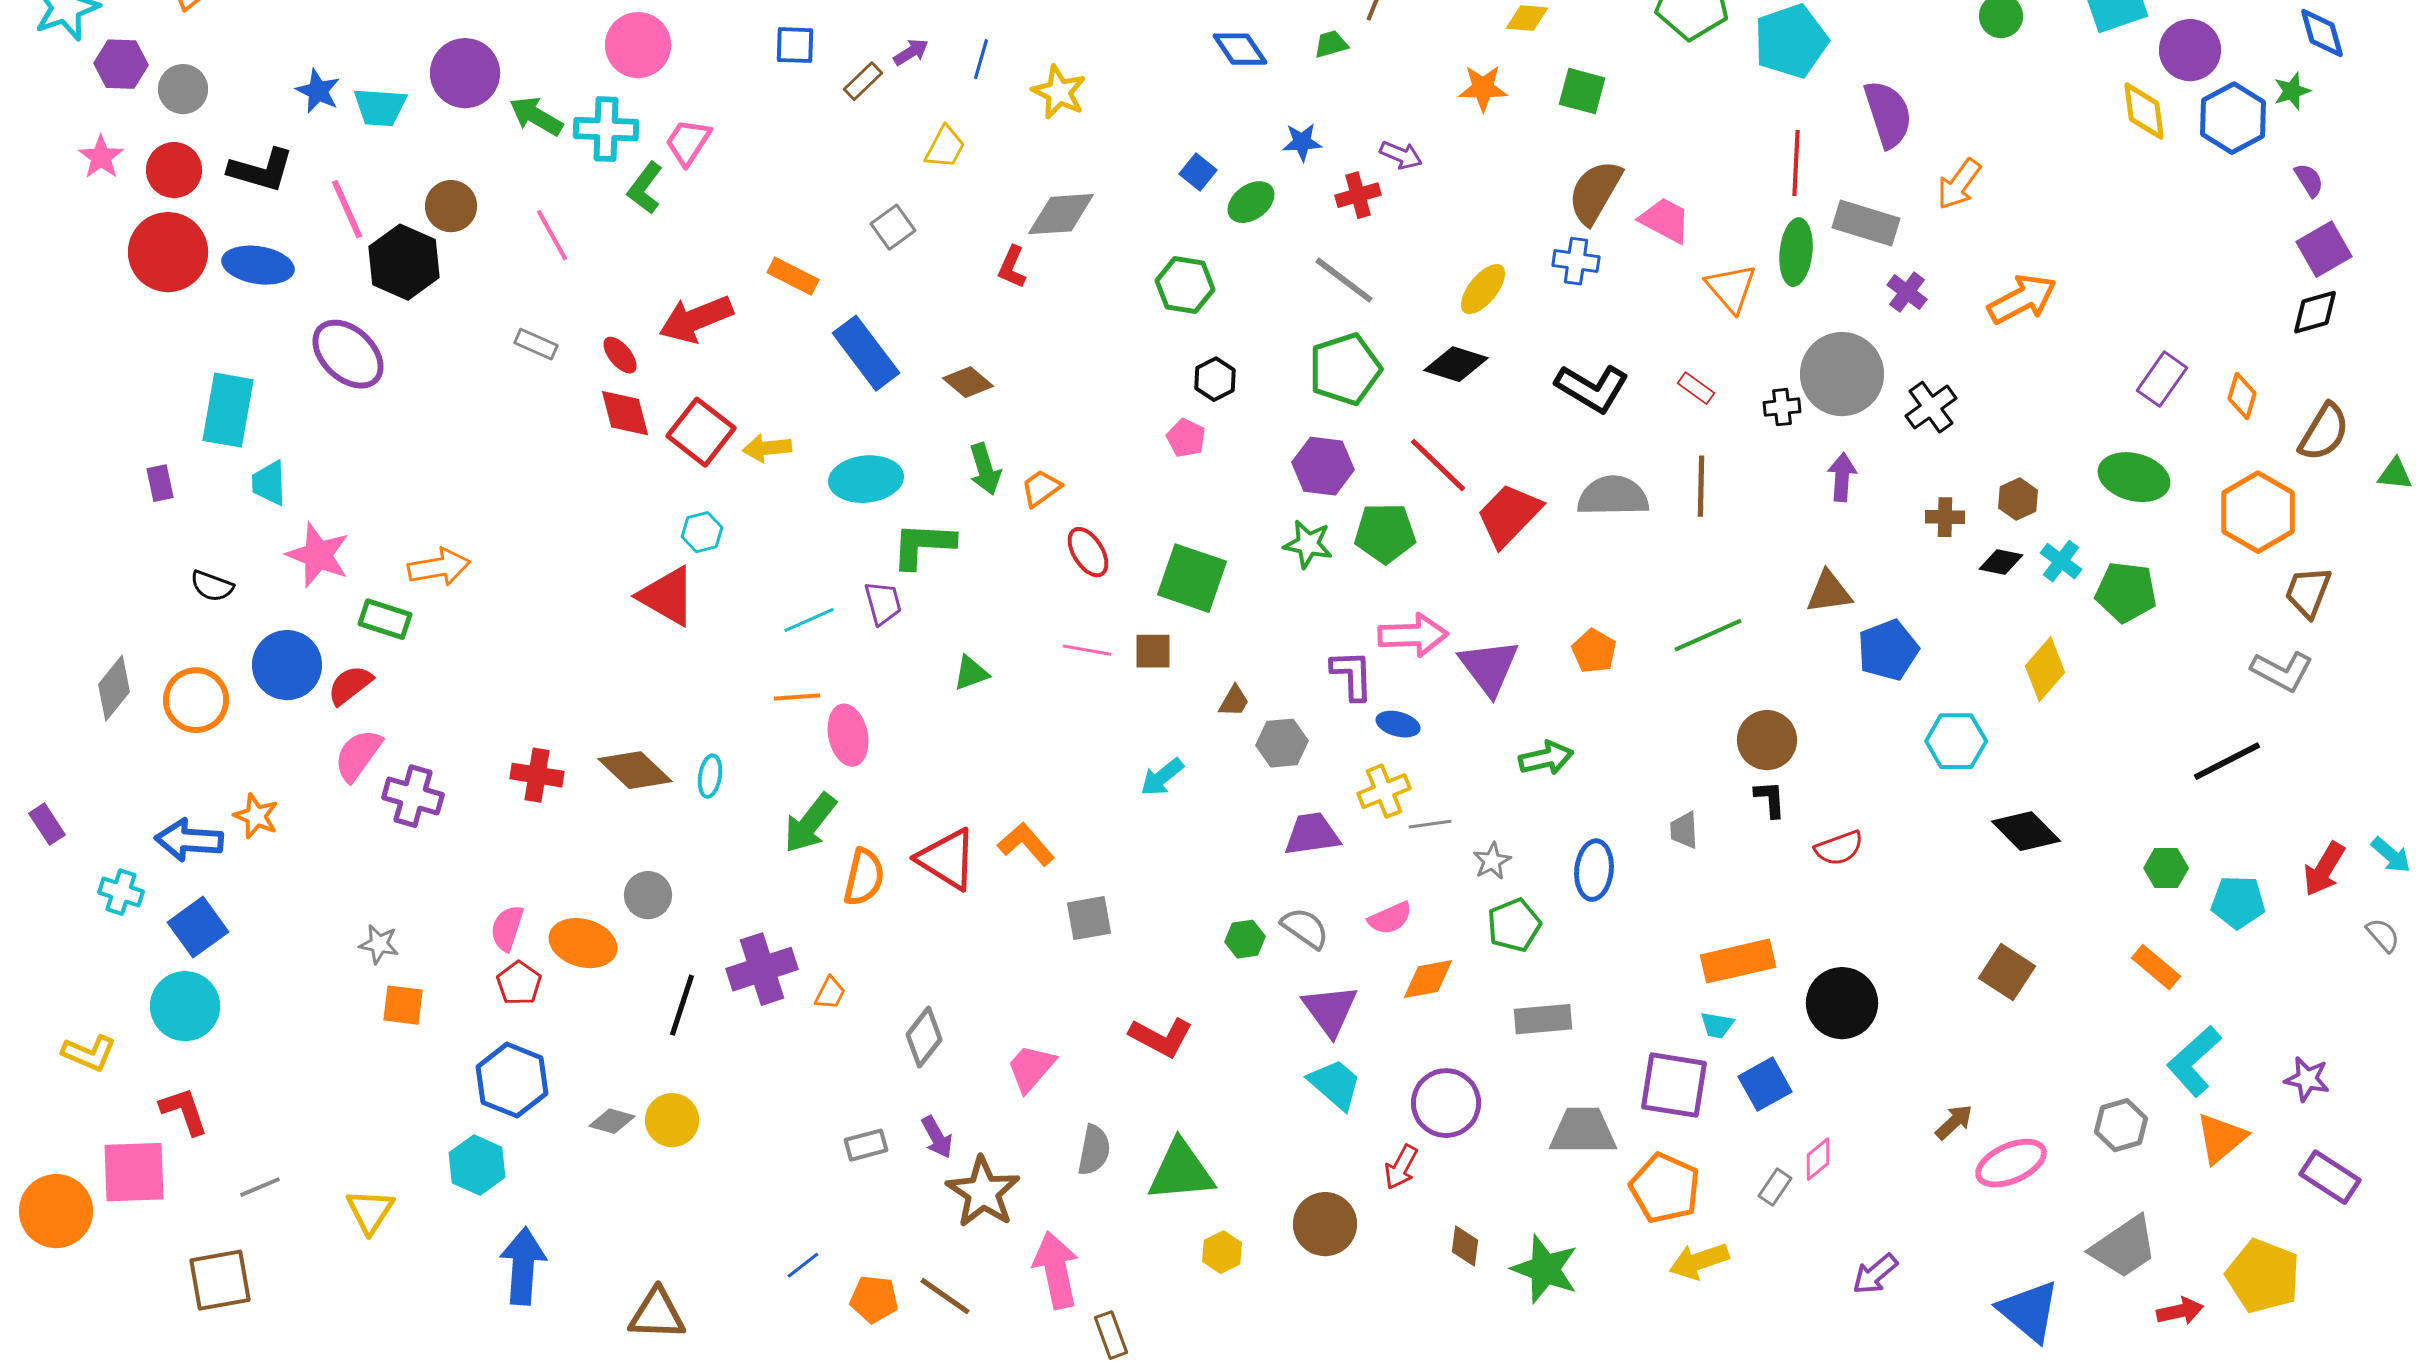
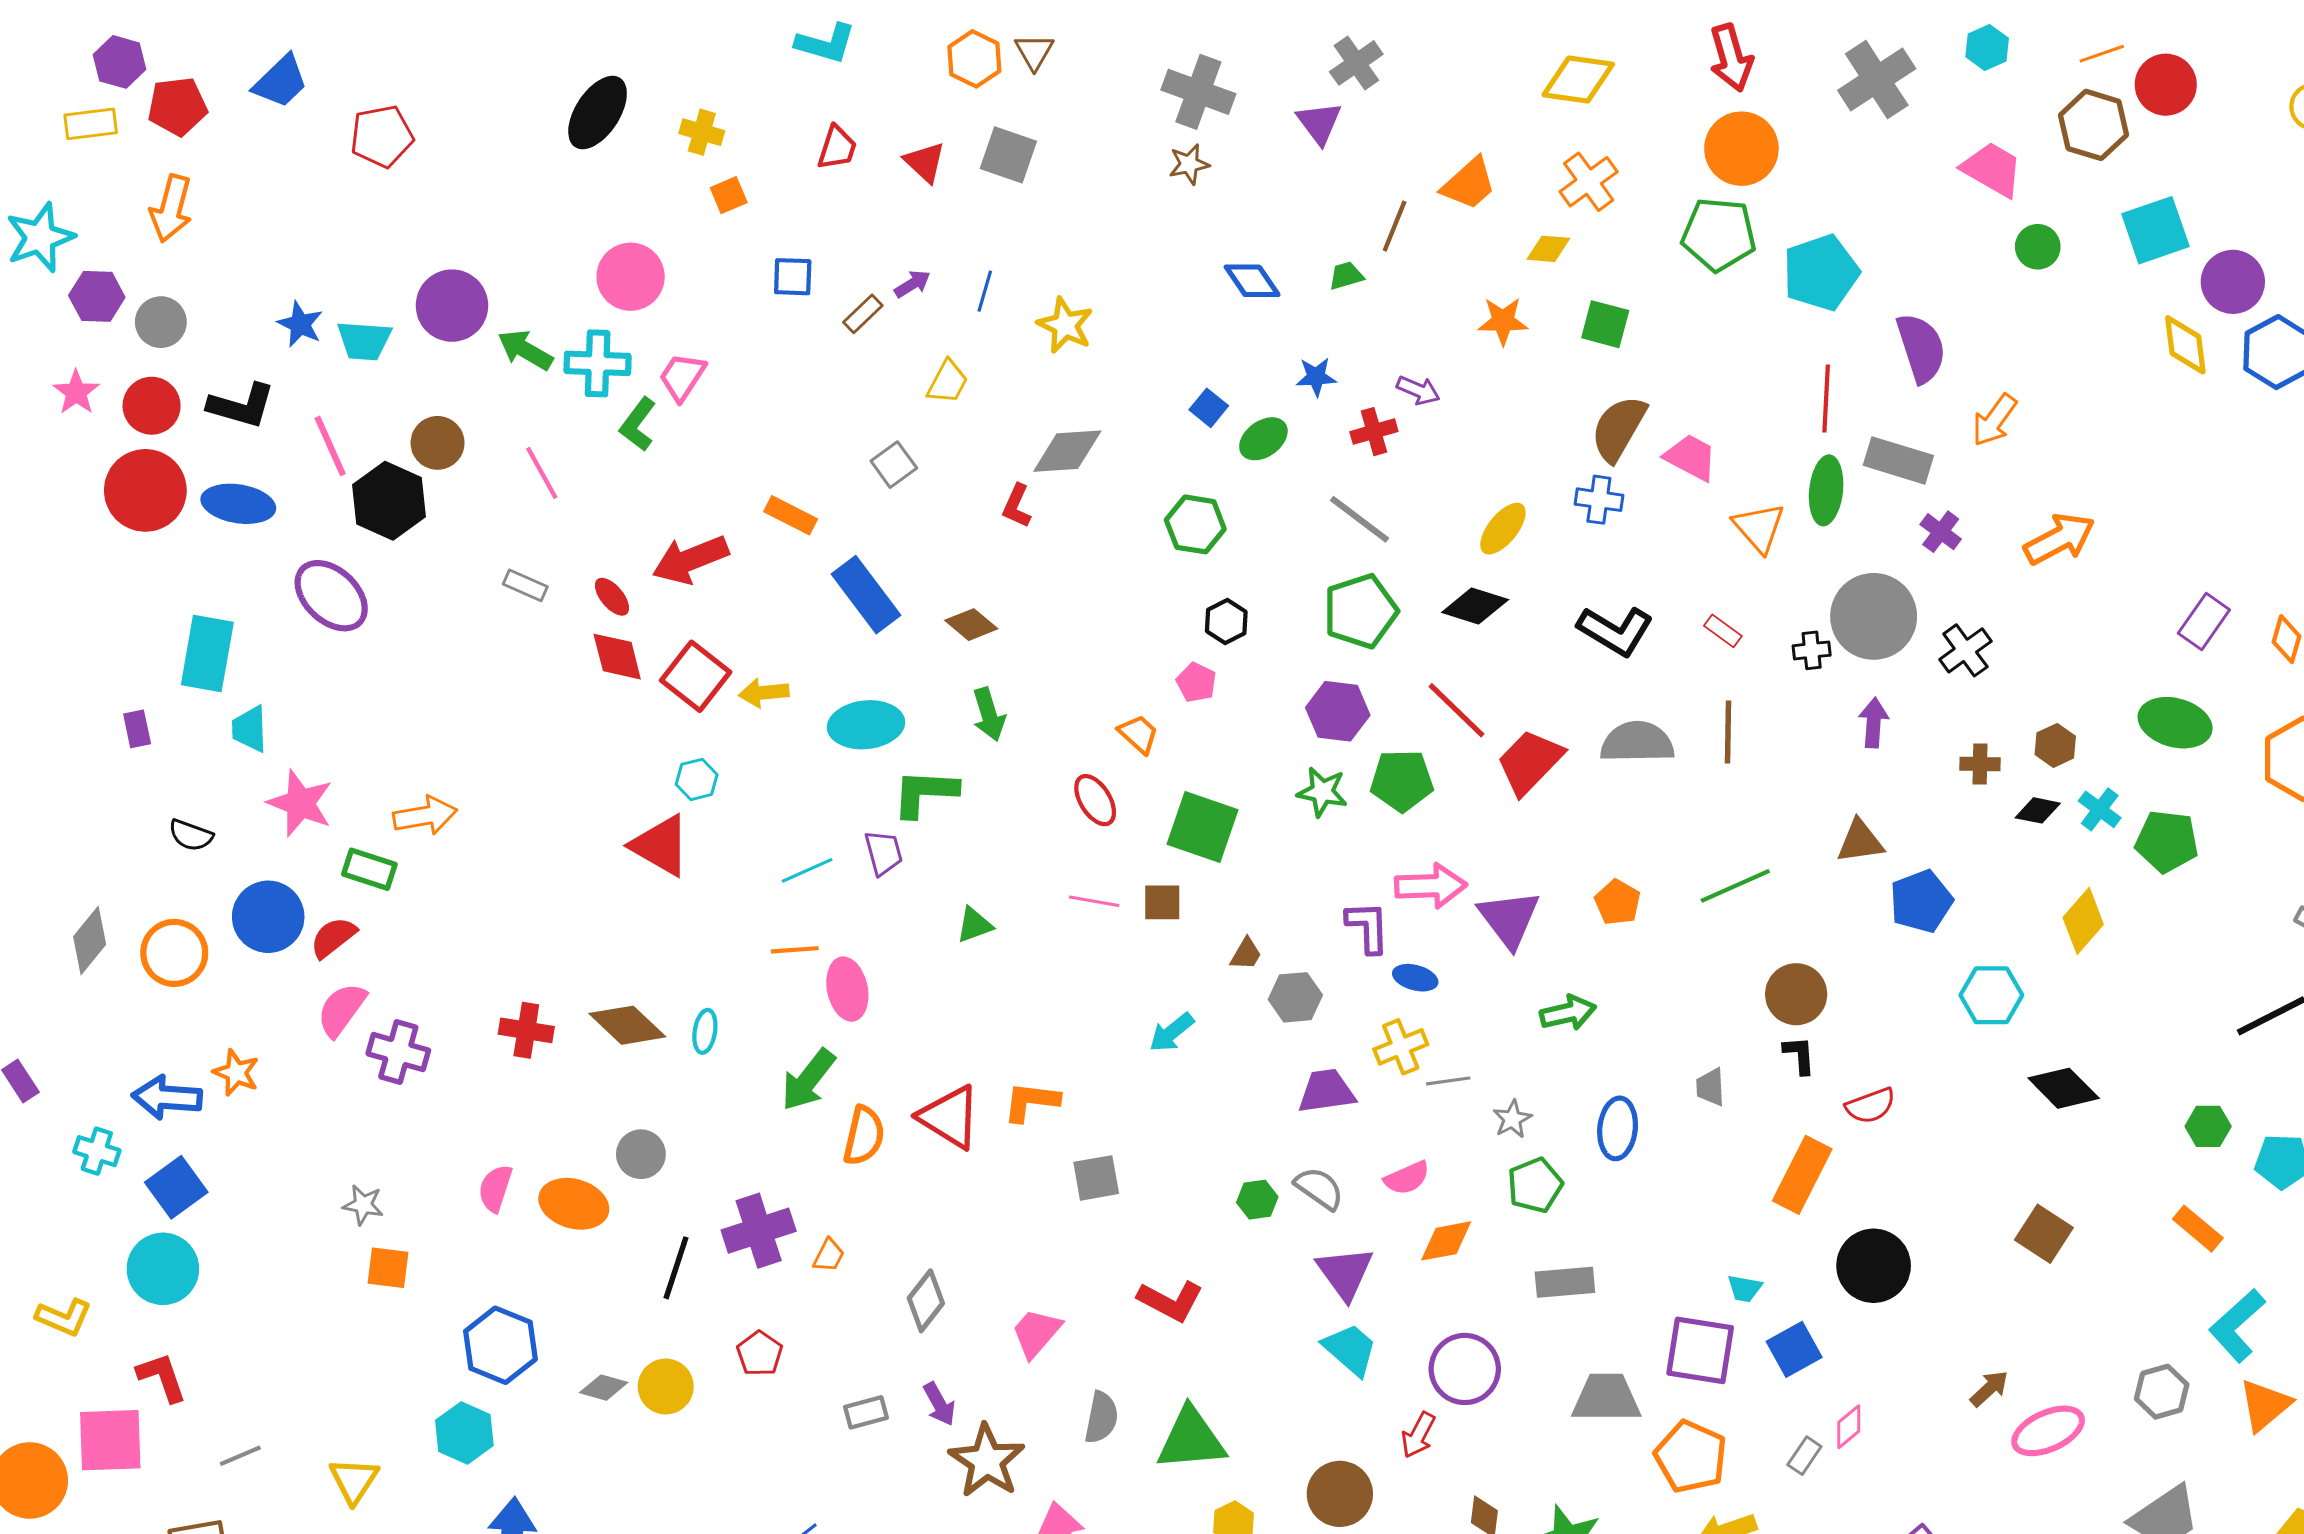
orange trapezoid: (1041, 488) -> (1139, 734), moved, turned 78
orange L-shape: (1026, 844) -> (1031, 1102), turned -42
orange rectangle: (1738, 961) -> (1802, 1175), moved, turned -50
red pentagon: (519, 983) -> (760, 1353), moved

